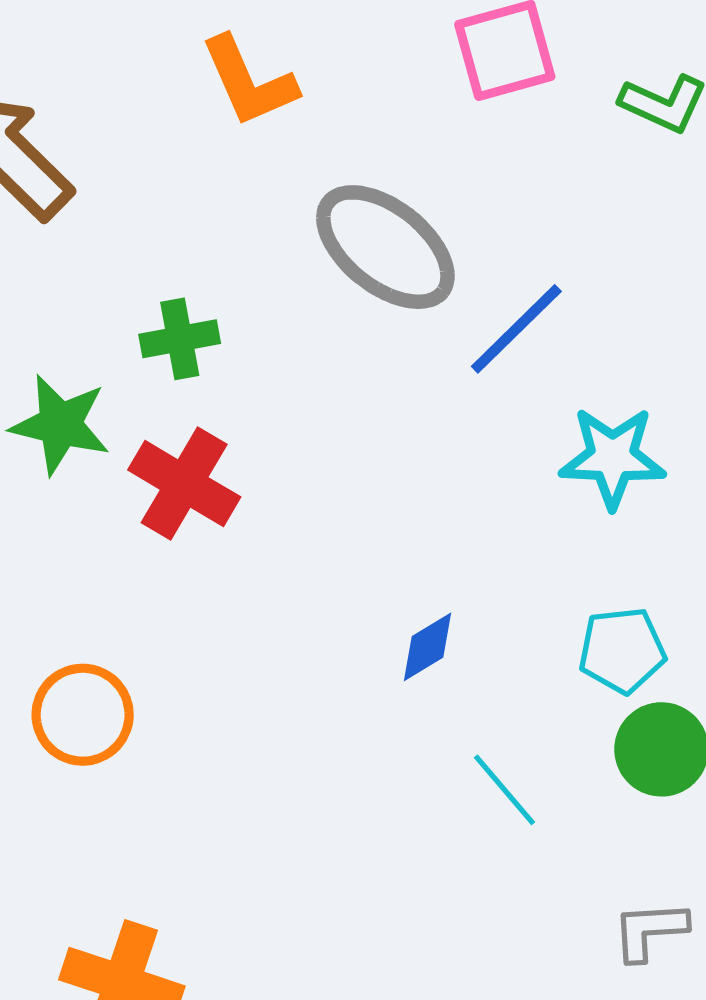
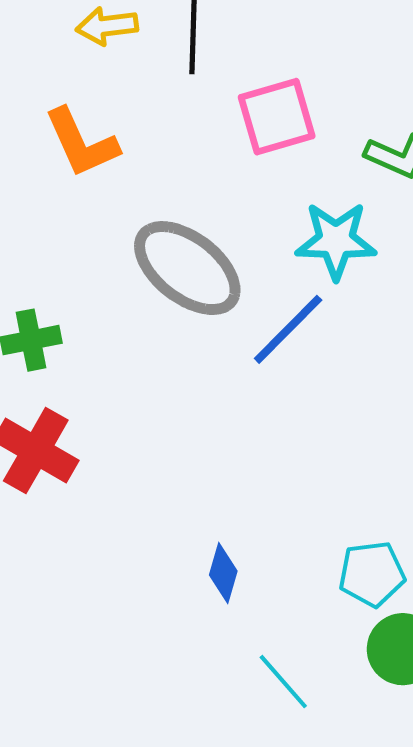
cyan star: (612, 457) -> (336, 241), moved
blue diamond: (427, 647) -> (223, 573), turned -42

